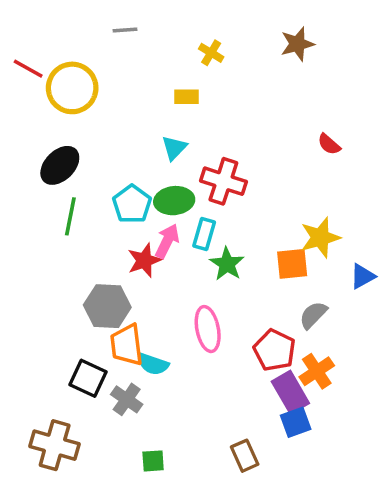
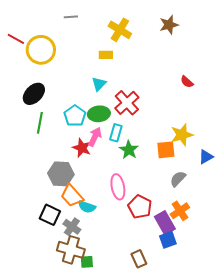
yellow cross: (211, 53) -> (120, 30), size x1.6
red cross: (223, 181) -> (127, 103), turned 30
red star: (144, 260) -> (82, 148), turned -30
orange trapezoid: (127, 345) -> (72, 196), turned -35
red pentagon: (274, 350) -> (140, 207), moved
brown cross: (55, 445) -> (71, 250), moved

